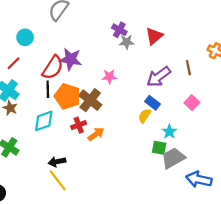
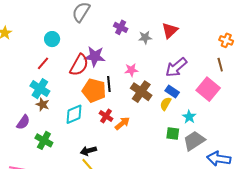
purple cross: (119, 30) -> (121, 27), moved
brown line: (188, 68) -> (220, 65), moved
black line: (48, 89) -> (109, 84), moved
brown cross: (90, 100) -> (141, 92), moved
pink square: (192, 103) -> (208, 89), size x1.6
red cross: (79, 125) -> (106, 116), turned -32
green square: (159, 148) -> (173, 133), moved

